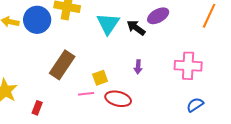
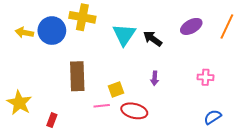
purple ellipse: (158, 16) -> (191, 26), moved
brown rectangle: (62, 65) -> (77, 76), turned -36
pink cross: (188, 66) -> (205, 77), size x0.6

